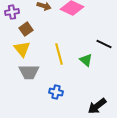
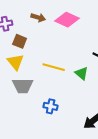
brown square: (26, 29) -> (20, 41), turned -32
yellow line: (59, 54) -> (54, 67), turned -60

